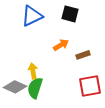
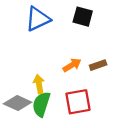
orange arrow: (61, 45) -> (72, 65), moved
red square: (90, 86) -> (78, 102), moved

